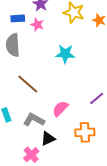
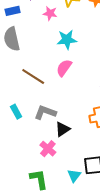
pink star: (37, 25) -> (50, 13), moved
pink semicircle: (60, 109) -> (64, 68), moved

